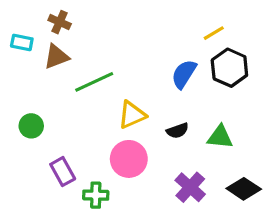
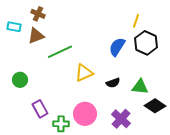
yellow line: (214, 33) -> (136, 21), turned -40
pink circle: (129, 159) -> (85, 114), moved
black diamond: (244, 189) -> (155, 106), moved

